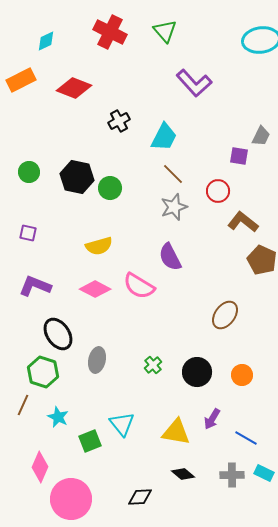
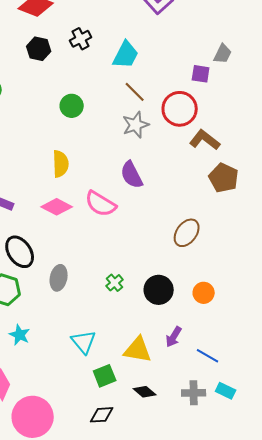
black hexagon: (77, 177) -> (39, 49), moved, size x0.7
red circle: (218, 191) -> (180, 109), size x1.5
yellow semicircle: (99, 246) -> (61, 164), turned -76
green square: (90, 441) -> (105, 376), moved

